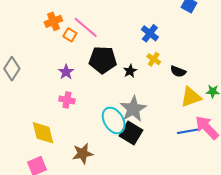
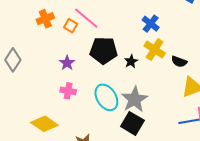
orange cross: (53, 21) -> (45, 19), moved
yellow cross: (154, 59) -> (155, 50), size x1.5
cyan ellipse: (114, 120) -> (106, 97), moved
yellow diamond: (43, 133) -> (44, 124), turned -40

